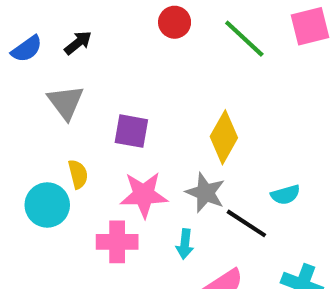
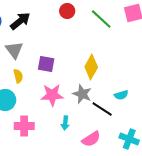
black arrow: (78, 43) -> (20, 21), size x1.5
yellow semicircle: (78, 174) -> (18, 76), moved
pink cross: (117, 242) -> (24, 126), moved
cyan arrow: (185, 244) -> (65, 123), moved

